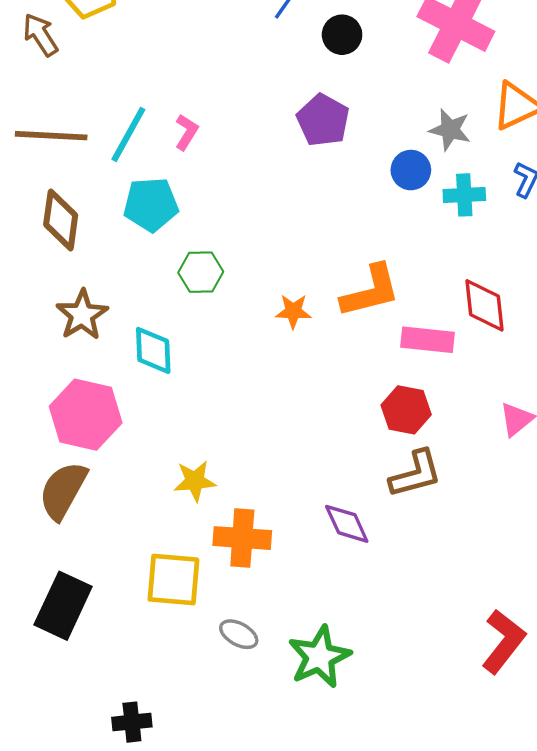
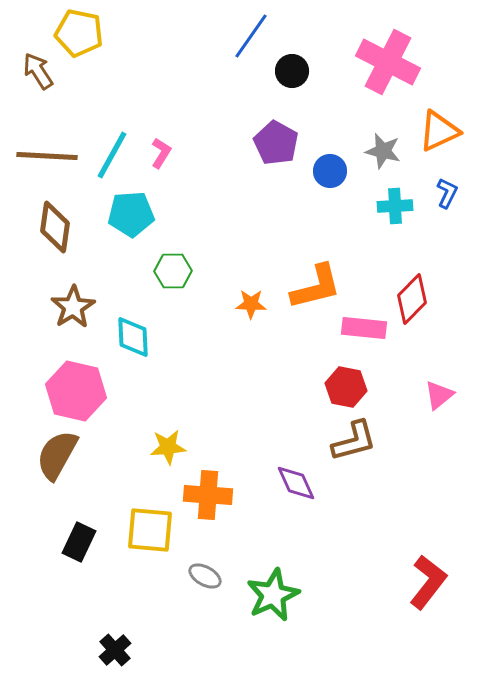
blue circle: (411, 170) -> (330, 171), moved
red diamond: (484, 305) -> (412, 299), turned 51
black rectangle: (63, 606) -> (79, 542), moved, size x0.7
black cross: (132, 722) -> (115, 650), turned -36

